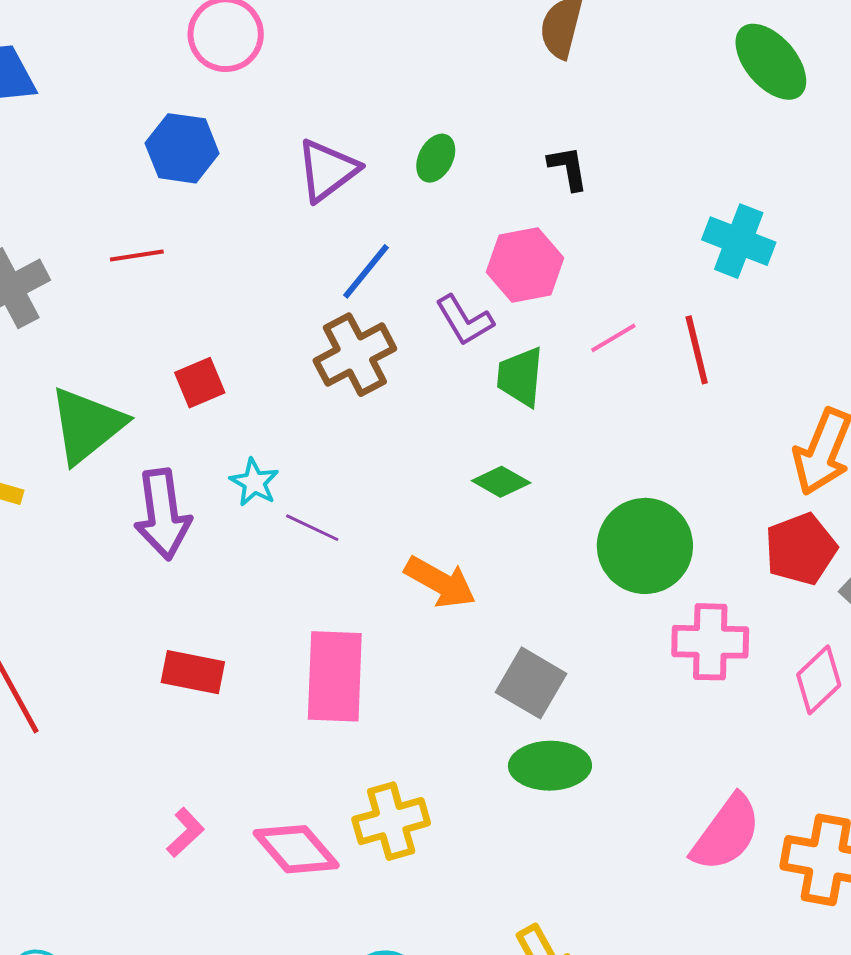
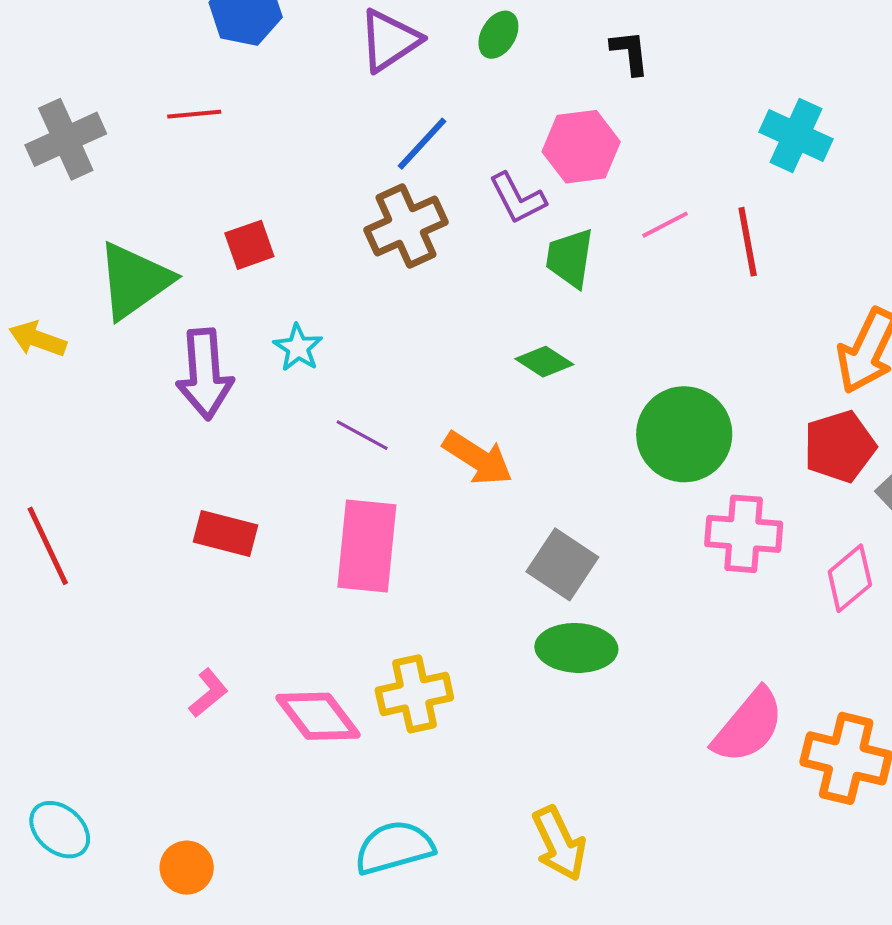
purple line: (312, 528) -> (362, 435), moved

